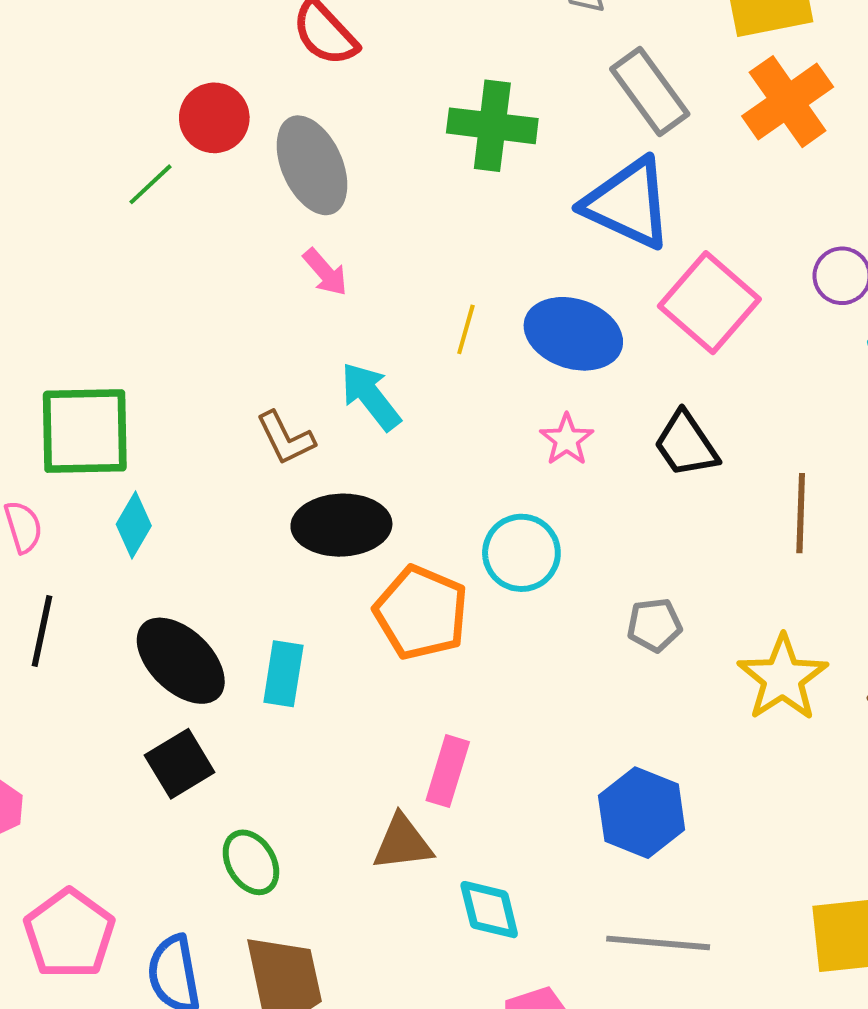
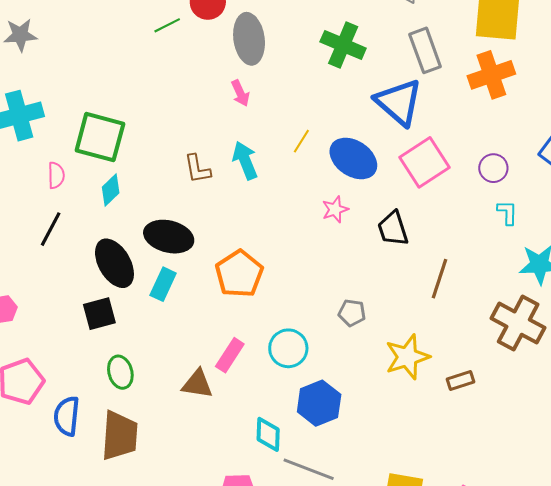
black ellipse: (341, 525) -> (169, 237), moved
cyan circle: (521, 553) -> (288, 348), moved
cyan diamond: (489, 910) -> (268, 434), moved

